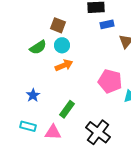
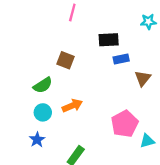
cyan circle: (62, 45) -> (43, 112), moved
pink pentagon: (110, 81) -> (125, 124), turned 30

